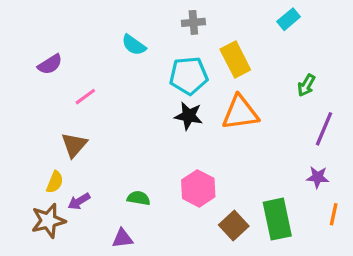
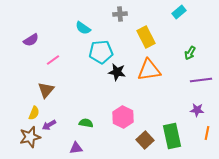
cyan pentagon: (189, 76) -> (101, 52), moved
purple line: (324, 129) -> (201, 80), turned 60

